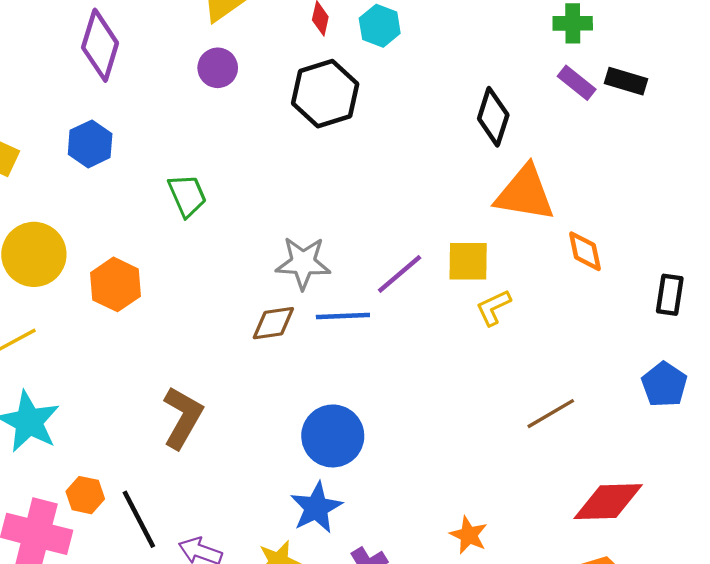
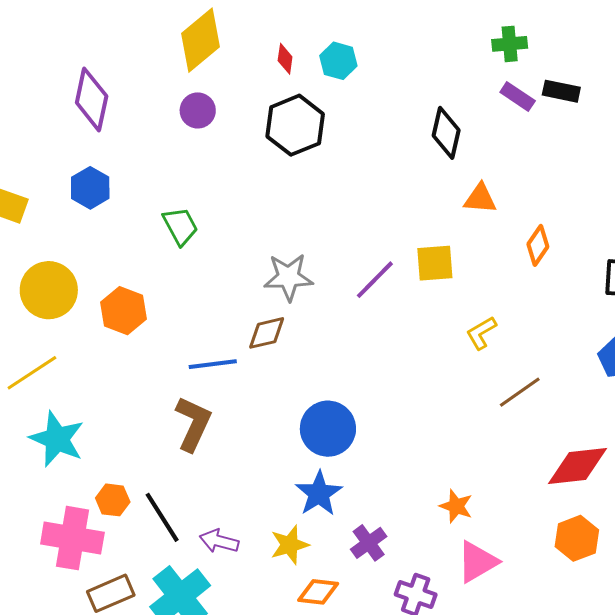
orange triangle: (525, 193) -> (480, 199), size x0.6
orange diamond: (585, 251) -> (538, 245), turned 51
yellow L-shape: (493, 307) -> (481, 333), moved
blue line: (343, 316) -> (213, 364), moved

